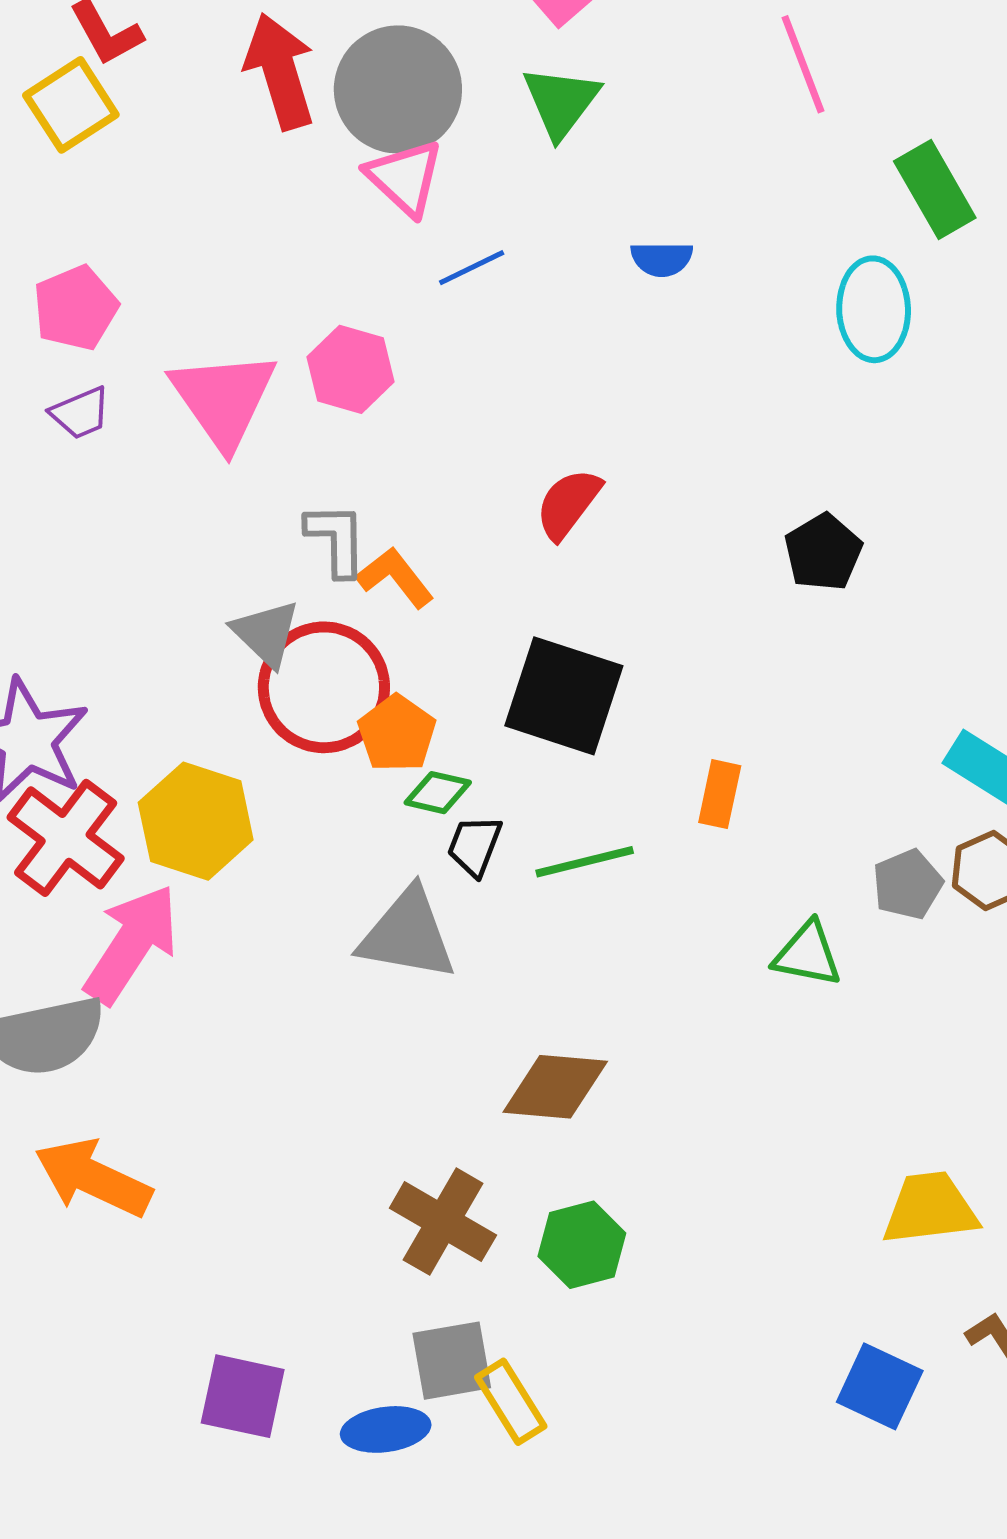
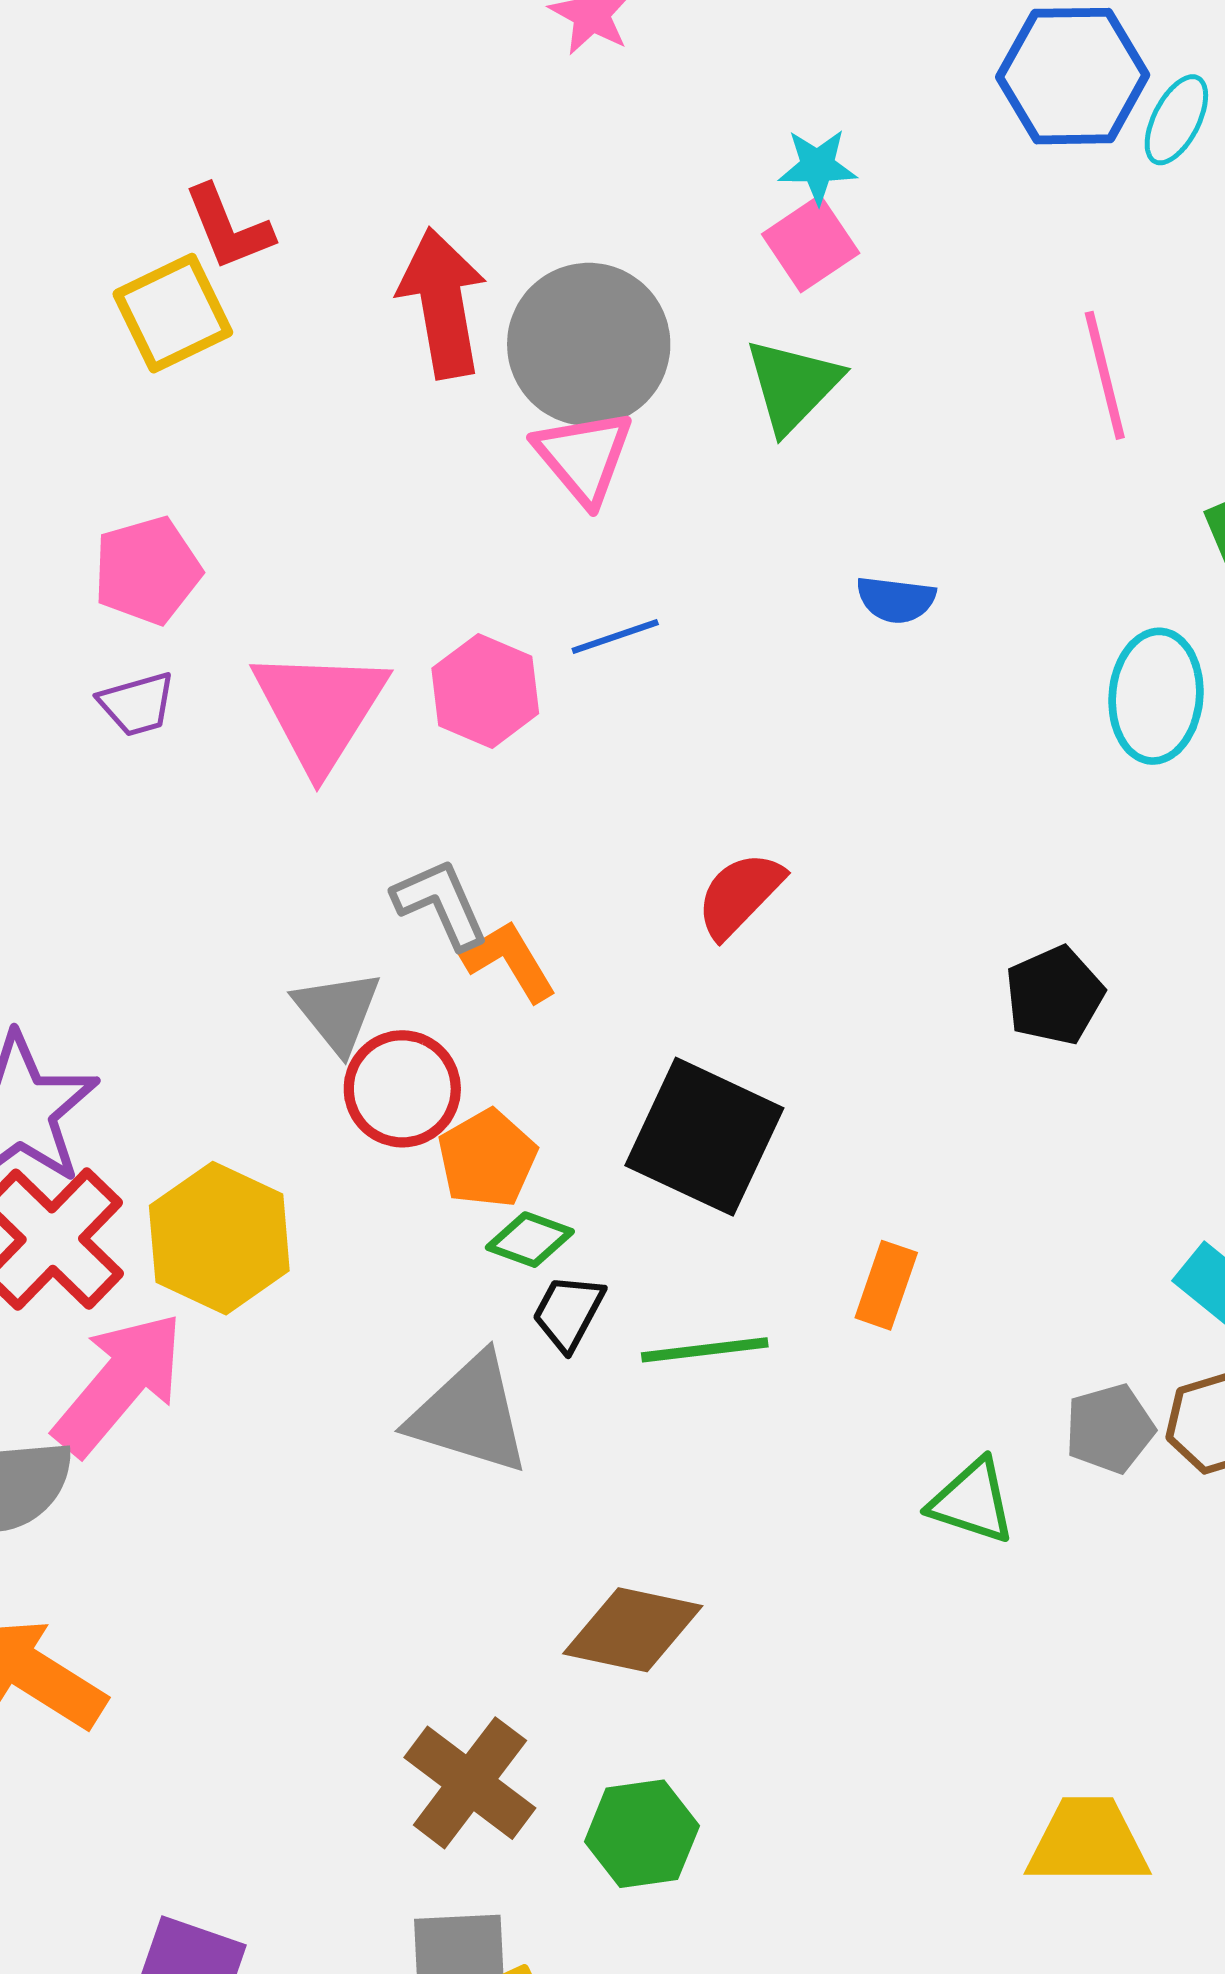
blue line: (472, 268) -> (615, 637), moved
gray L-shape: (336, 539) -> (441, 904), turned -30
red circle: (324, 687) -> (402, 1089), size x0.7

